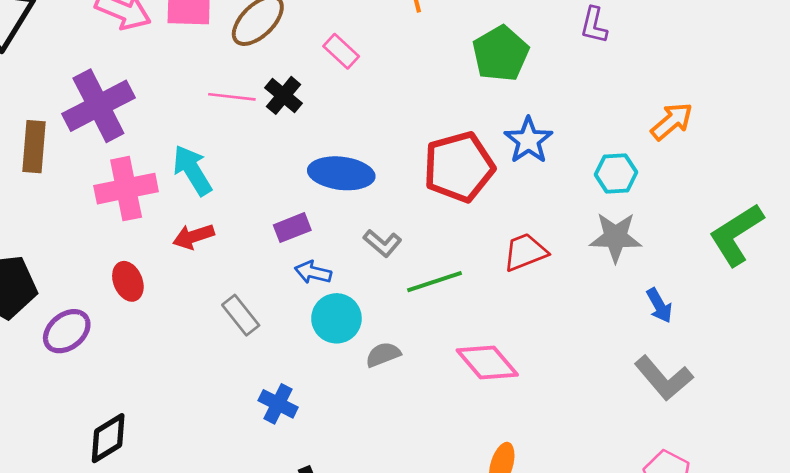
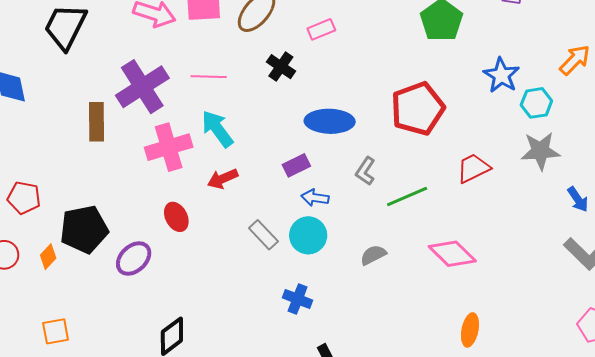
pink rectangle: (341, 51) -> (321, 29), turned -60
pink line: (232, 97) -> (209, 77), moved
blue star: (528, 140) -> (501, 75), moved
gray L-shape: (382, 243) -> (365, 171), turned 88
cyan circle: (336, 318) -> (308, 235), moved

